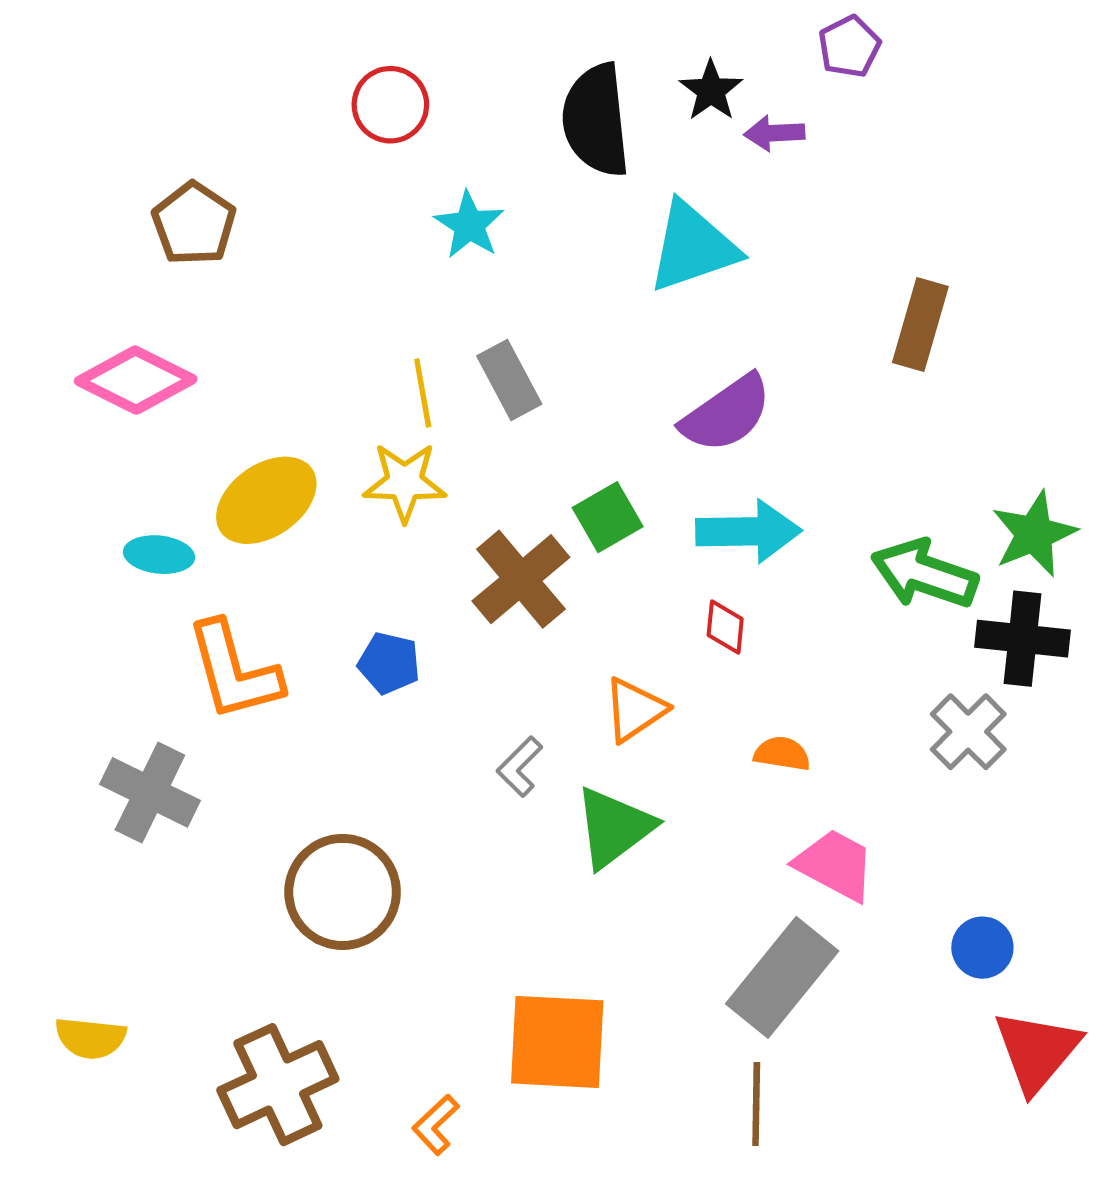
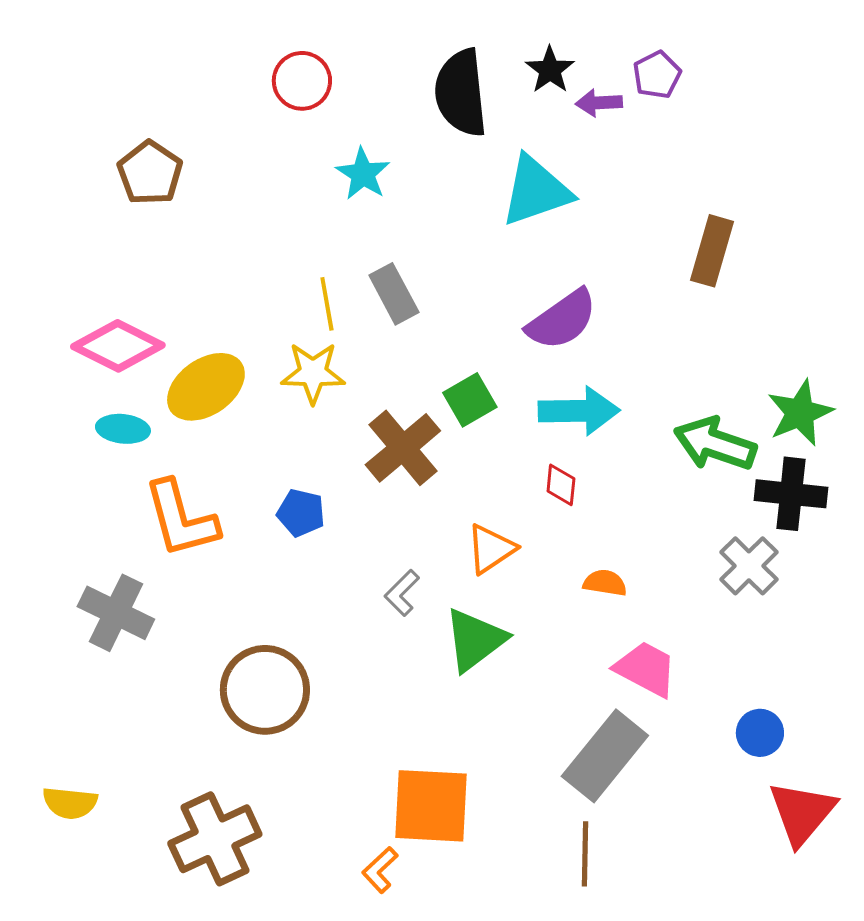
purple pentagon: (849, 47) -> (657, 75), moved
pink diamond: (136, 380) -> (118, 346), moved
orange L-shape: (436, 1125) -> (380, 870), moved

